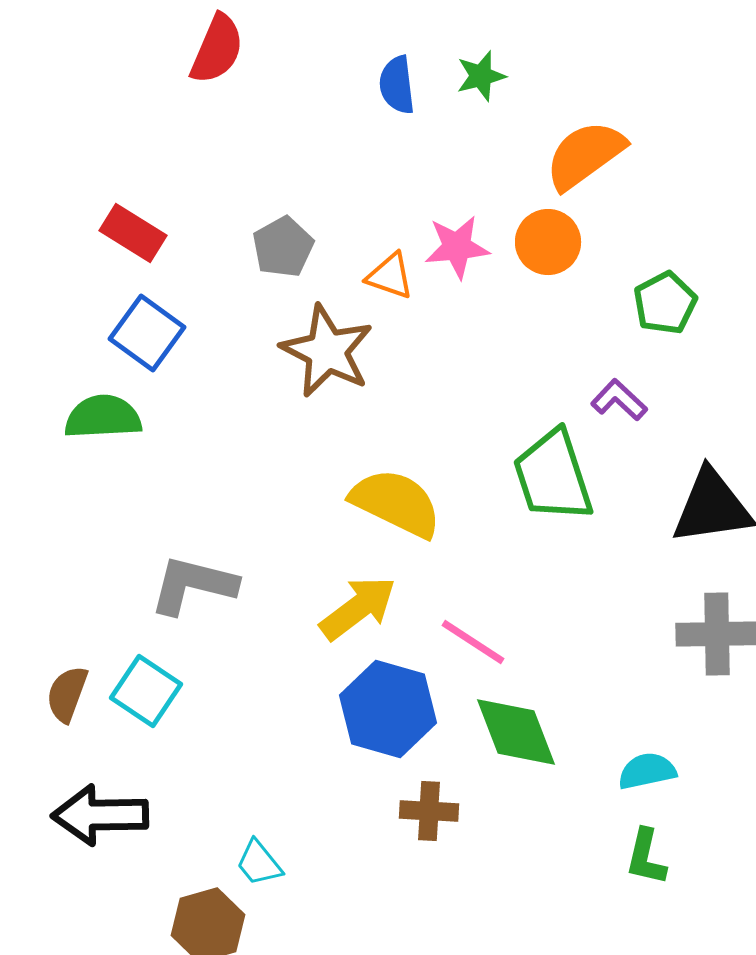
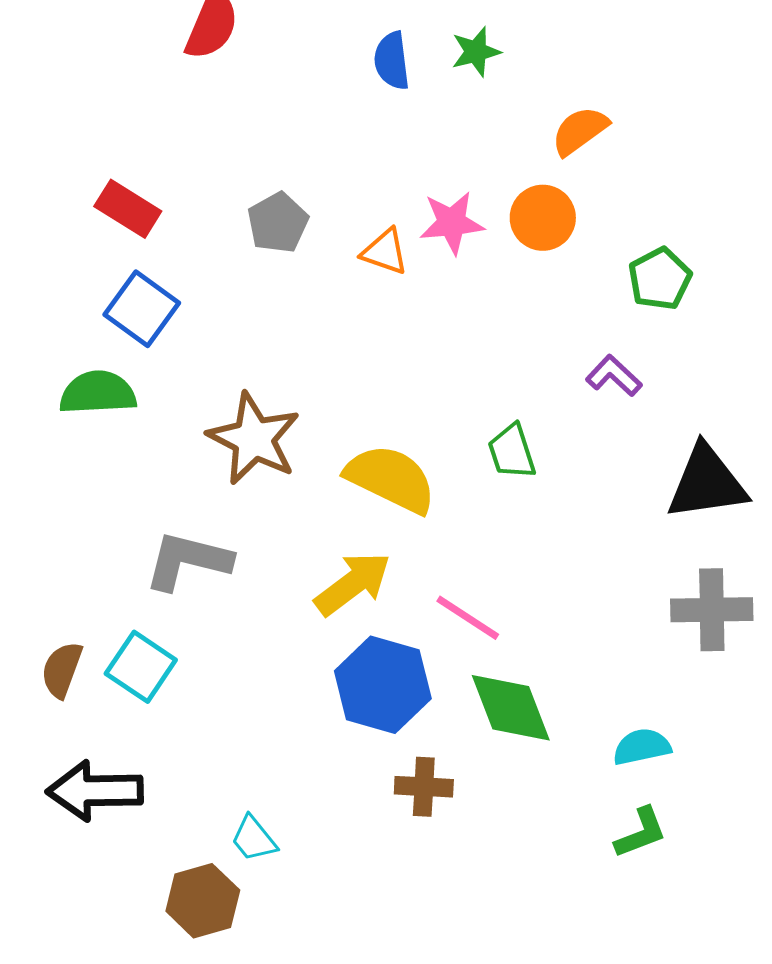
orange semicircle: (585, 155) -> (580, 131), size x0.7
brown star: (327, 351) -> (254, 439), moved
green trapezoid: (553, 476) -> (512, 452), moved, size x0.6
green L-shape: (646, 857) -> (641, 833), turned -124

